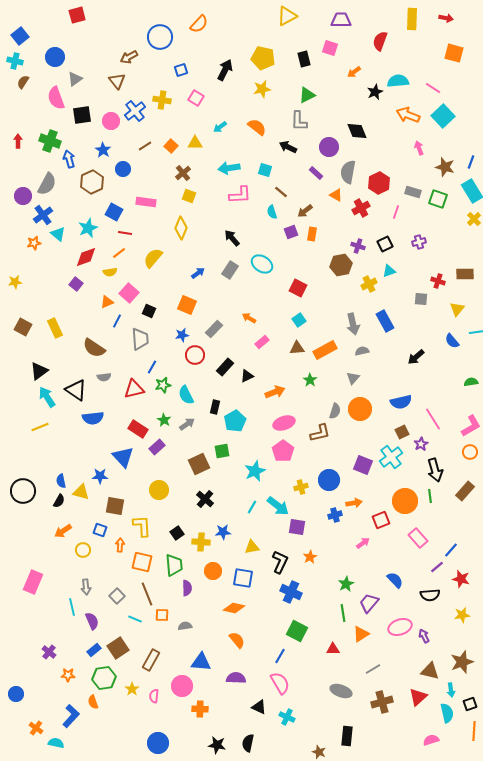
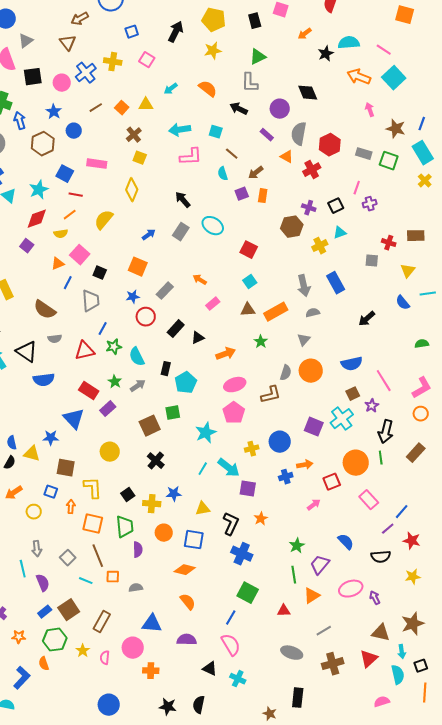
pink line: (396, 212) -> (357, 188), moved
black arrow: (435, 470) -> (386, 432), turned 30

